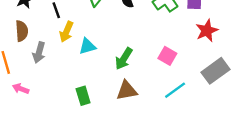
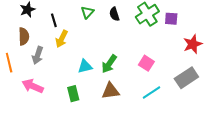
red star: (207, 31) -> (193, 44), moved
cyan triangle: (87, 46) -> (85, 66), moved
pink arrow: (21, 89) -> (33, 86), moved, size x1.5

